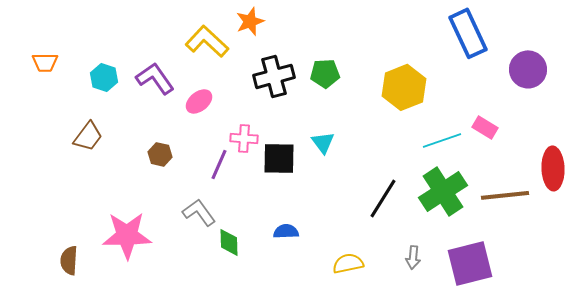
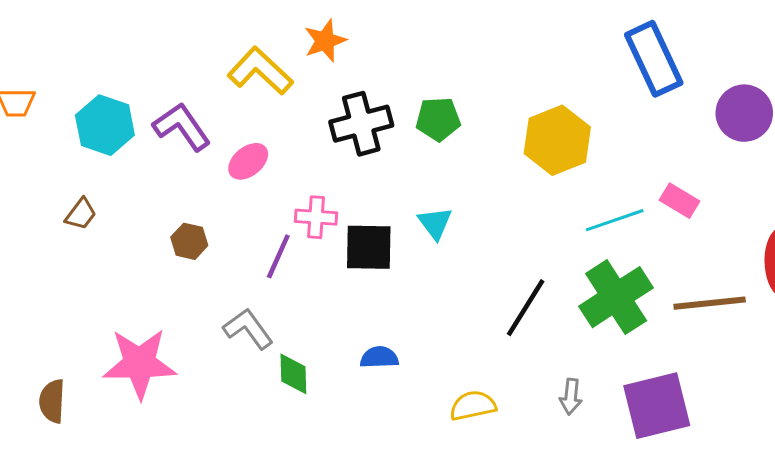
cyan hexagon: (104, 77) -> (105, 125), size x1.4
brown trapezoid: (88, 136) -> (81, 214), size x0.7

